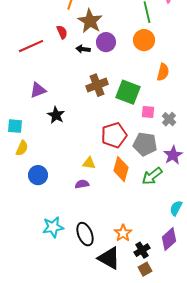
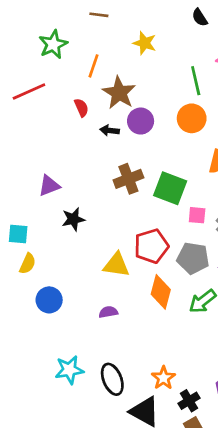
red line: (31, 46) -> (29, 91), moved
black star: (56, 115) -> (73, 219), turned 30
yellow triangle: (89, 163) -> (116, 265), moved, size x1.5

